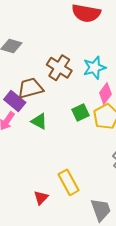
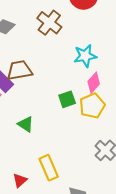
brown cross: (59, 68) -> (49, 23), moved
green triangle: (39, 121) -> (26, 124), moved

